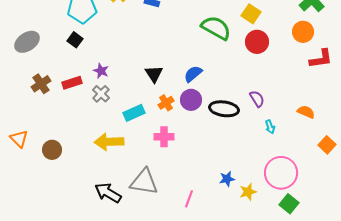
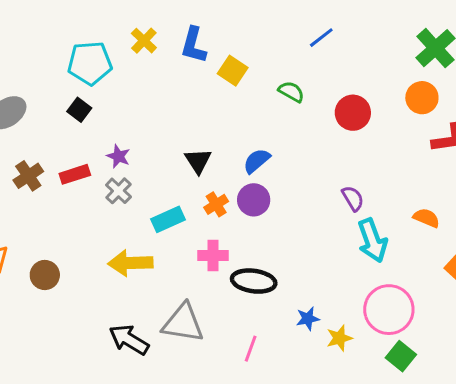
yellow square: (251, 14) -> (233, 71), moved
green semicircle: (216, 28) -> (291, 92), size x0.6
black ellipse: (224, 109) -> (254, 281), moved
cyan arrow: (270, 127) -> (372, 240), size x2.0

